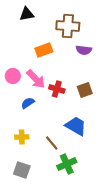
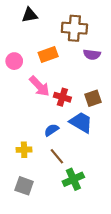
pink circle: (13, 76) -> (14, 61), moved
blue semicircle: (28, 103) -> (51, 130), moved
blue trapezoid: (76, 126) -> (81, 122), moved

